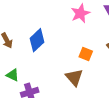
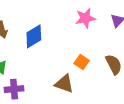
brown triangle: (74, 77) -> (64, 84), turned -42

